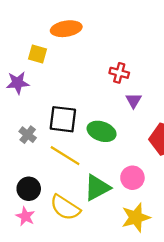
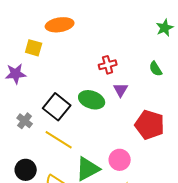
red cross: (119, 73) -> (108, 65), turned -30
black square: (63, 119) -> (57, 107), turned 32
green ellipse: (102, 131) -> (92, 100), moved

